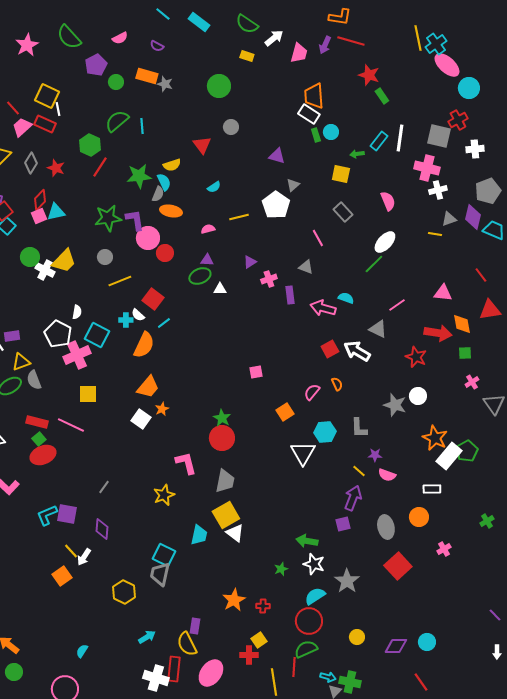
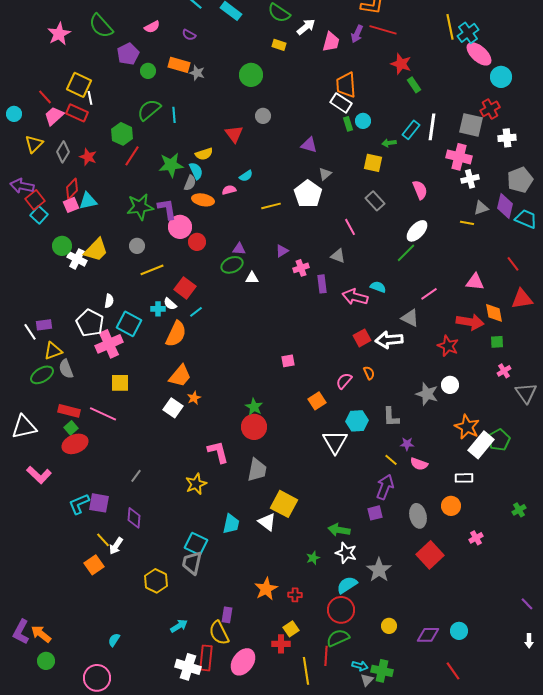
pink semicircle: (208, 229) -> (229, 190), moved
white arrow: (357, 351) -> (389, 340), turned -36
yellow square: (226, 515) -> (284, 504), moved, turned -32

